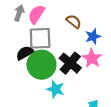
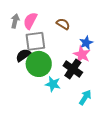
blue star: (93, 36) -> (86, 43), moved
black cross: (70, 63) -> (73, 69), moved

